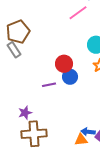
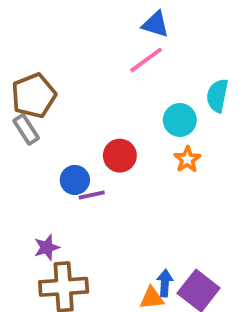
blue circle: (70, 77) -> (75, 180), moved
blue arrow: (88, 132) -> (165, 283), turned 88

